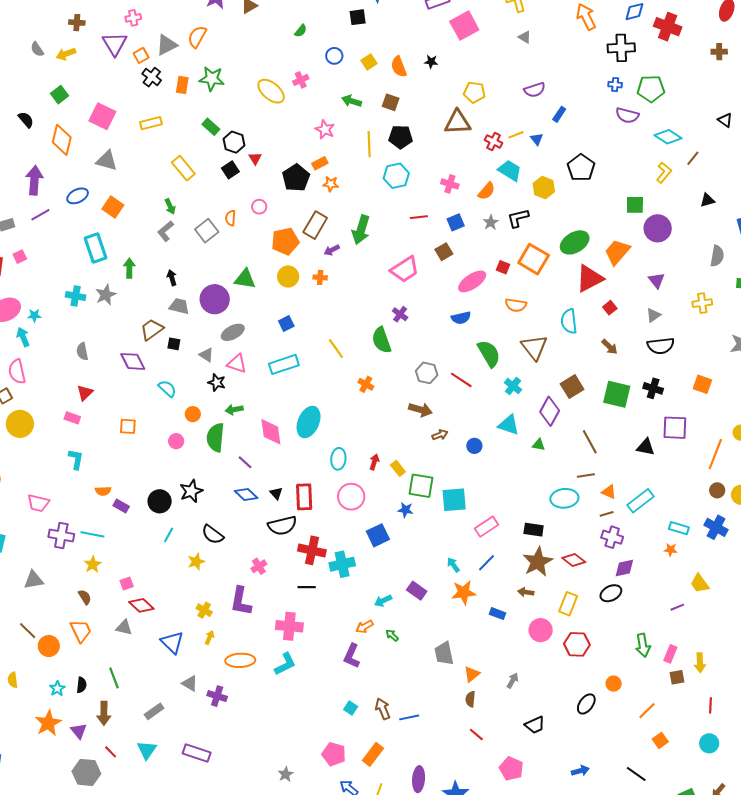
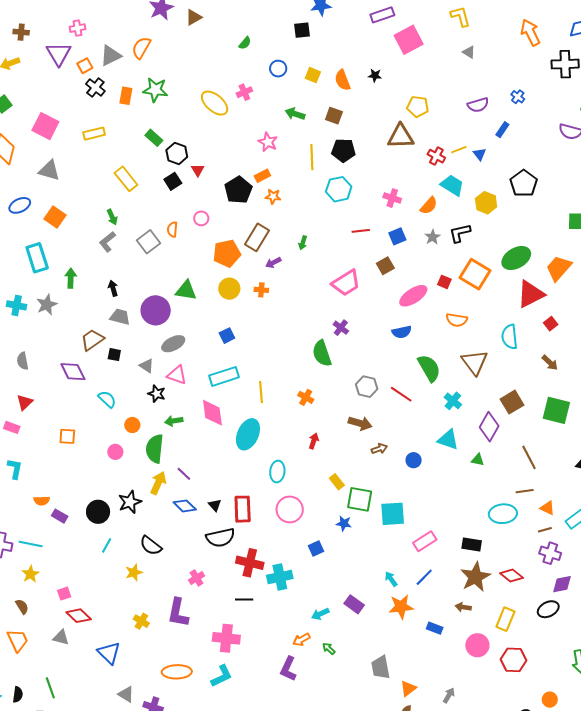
yellow square: (369, 62) -> (313, 75), turned -35
blue cross: (615, 85) -> (518, 97), moved, turned 32
green arrow: (361, 230) -> (303, 243), size x0.5
yellow line: (336, 348) -> (261, 392), moved, turned 30
pink diamond: (271, 432) -> (212, 413), moved
red arrow: (374, 462) -> (314, 441), moved
blue square: (378, 535) -> (316, 548), size x0.7
yellow arrow: (210, 637) -> (158, 483), moved, size x1.6

